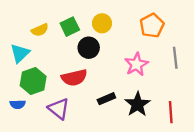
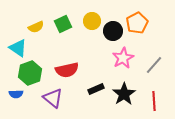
black circle: (89, 48) -> (113, 31), moved
cyan triangle: (20, 53) -> (18, 48), turned -42
gray line: (175, 58) -> (154, 65), moved, turned 48

